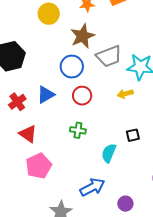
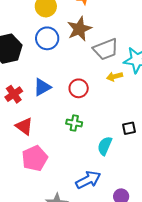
blue circle: (72, 67) -> (47, 38), moved
yellow arrow: (125, 94) -> (115, 77), moved

